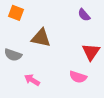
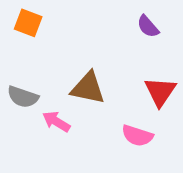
brown triangle: (41, 38) -> (88, 88), moved
pink arrow: (32, 80) -> (56, 122), moved

